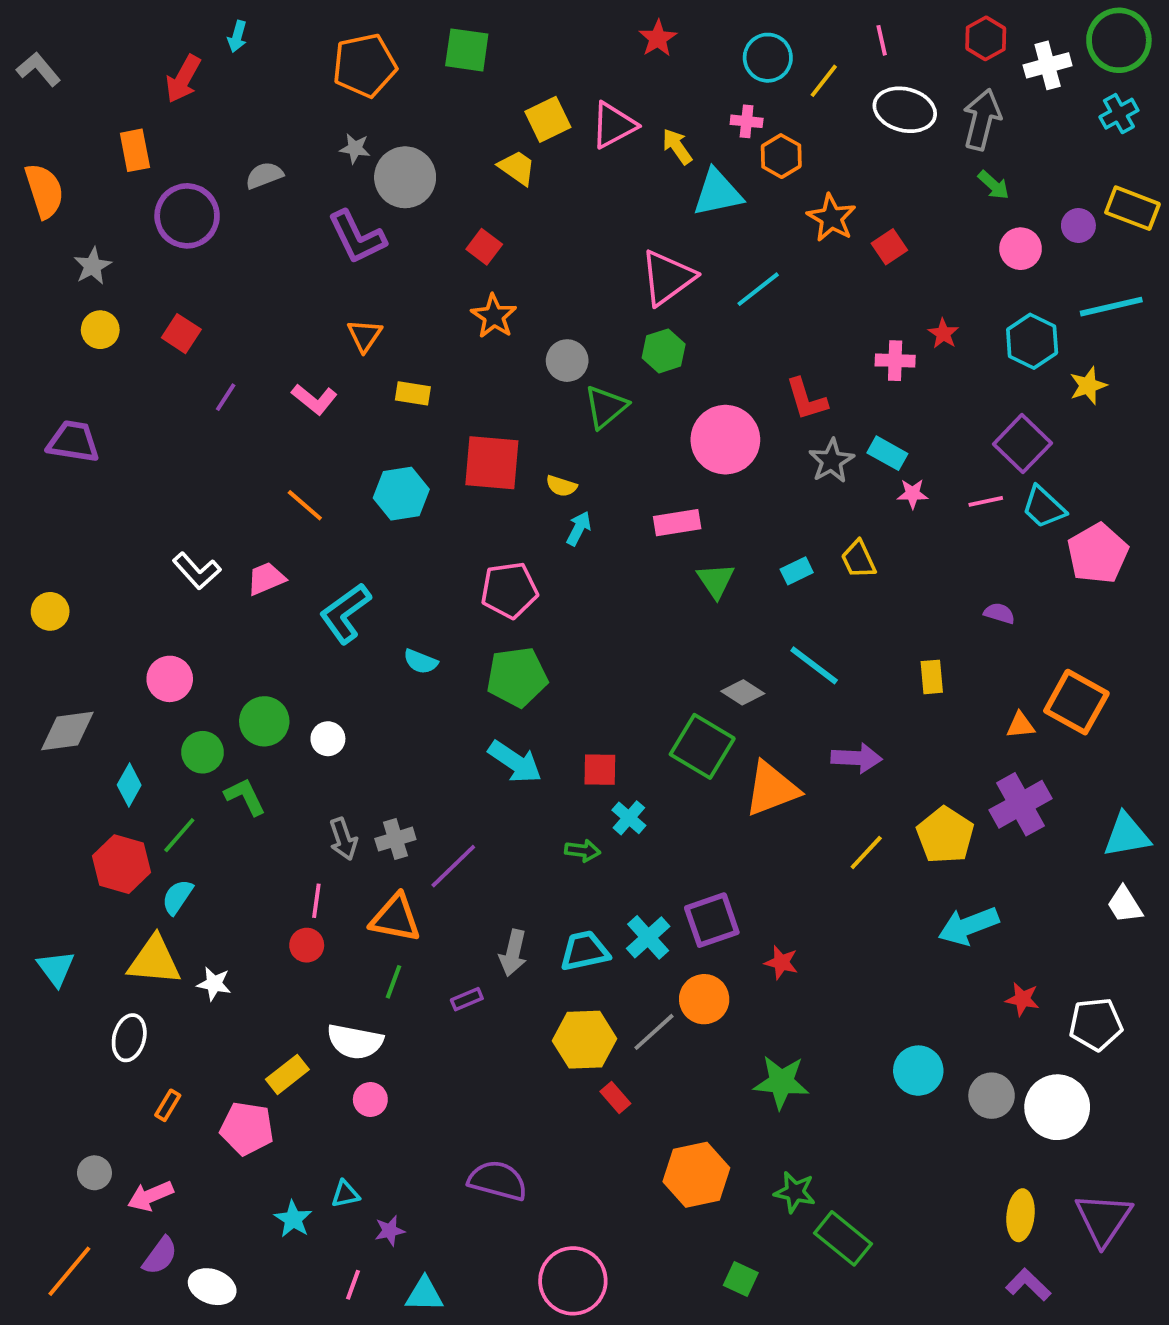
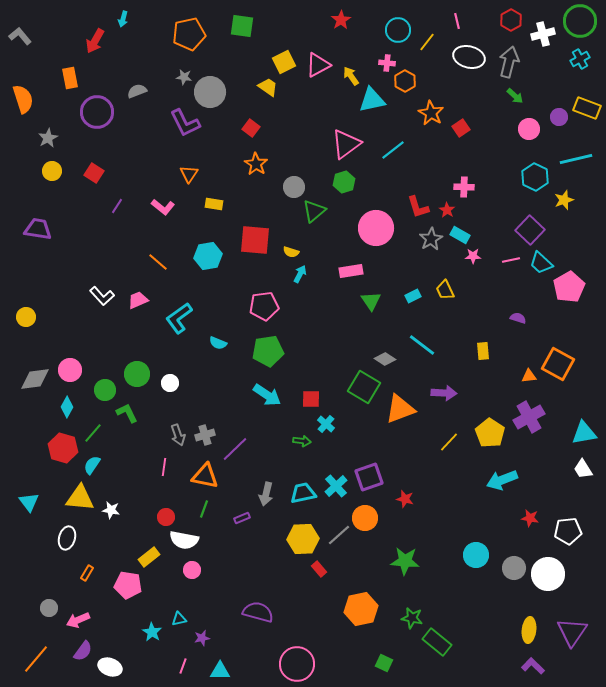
red star: (943, 334) -> (447, 210), moved
pink circle: (170, 679) -> (70, 370), moved
red circle: (307, 945) -> (166, 517), moved

